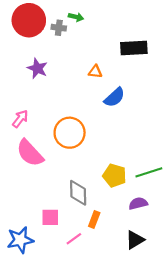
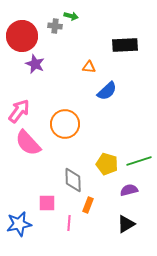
red circle: (29, 20) -> (22, 36), moved
pink arrow: (20, 119) -> (19, 111), size x1.4
pink line: (74, 239) -> (69, 223), turned -49

